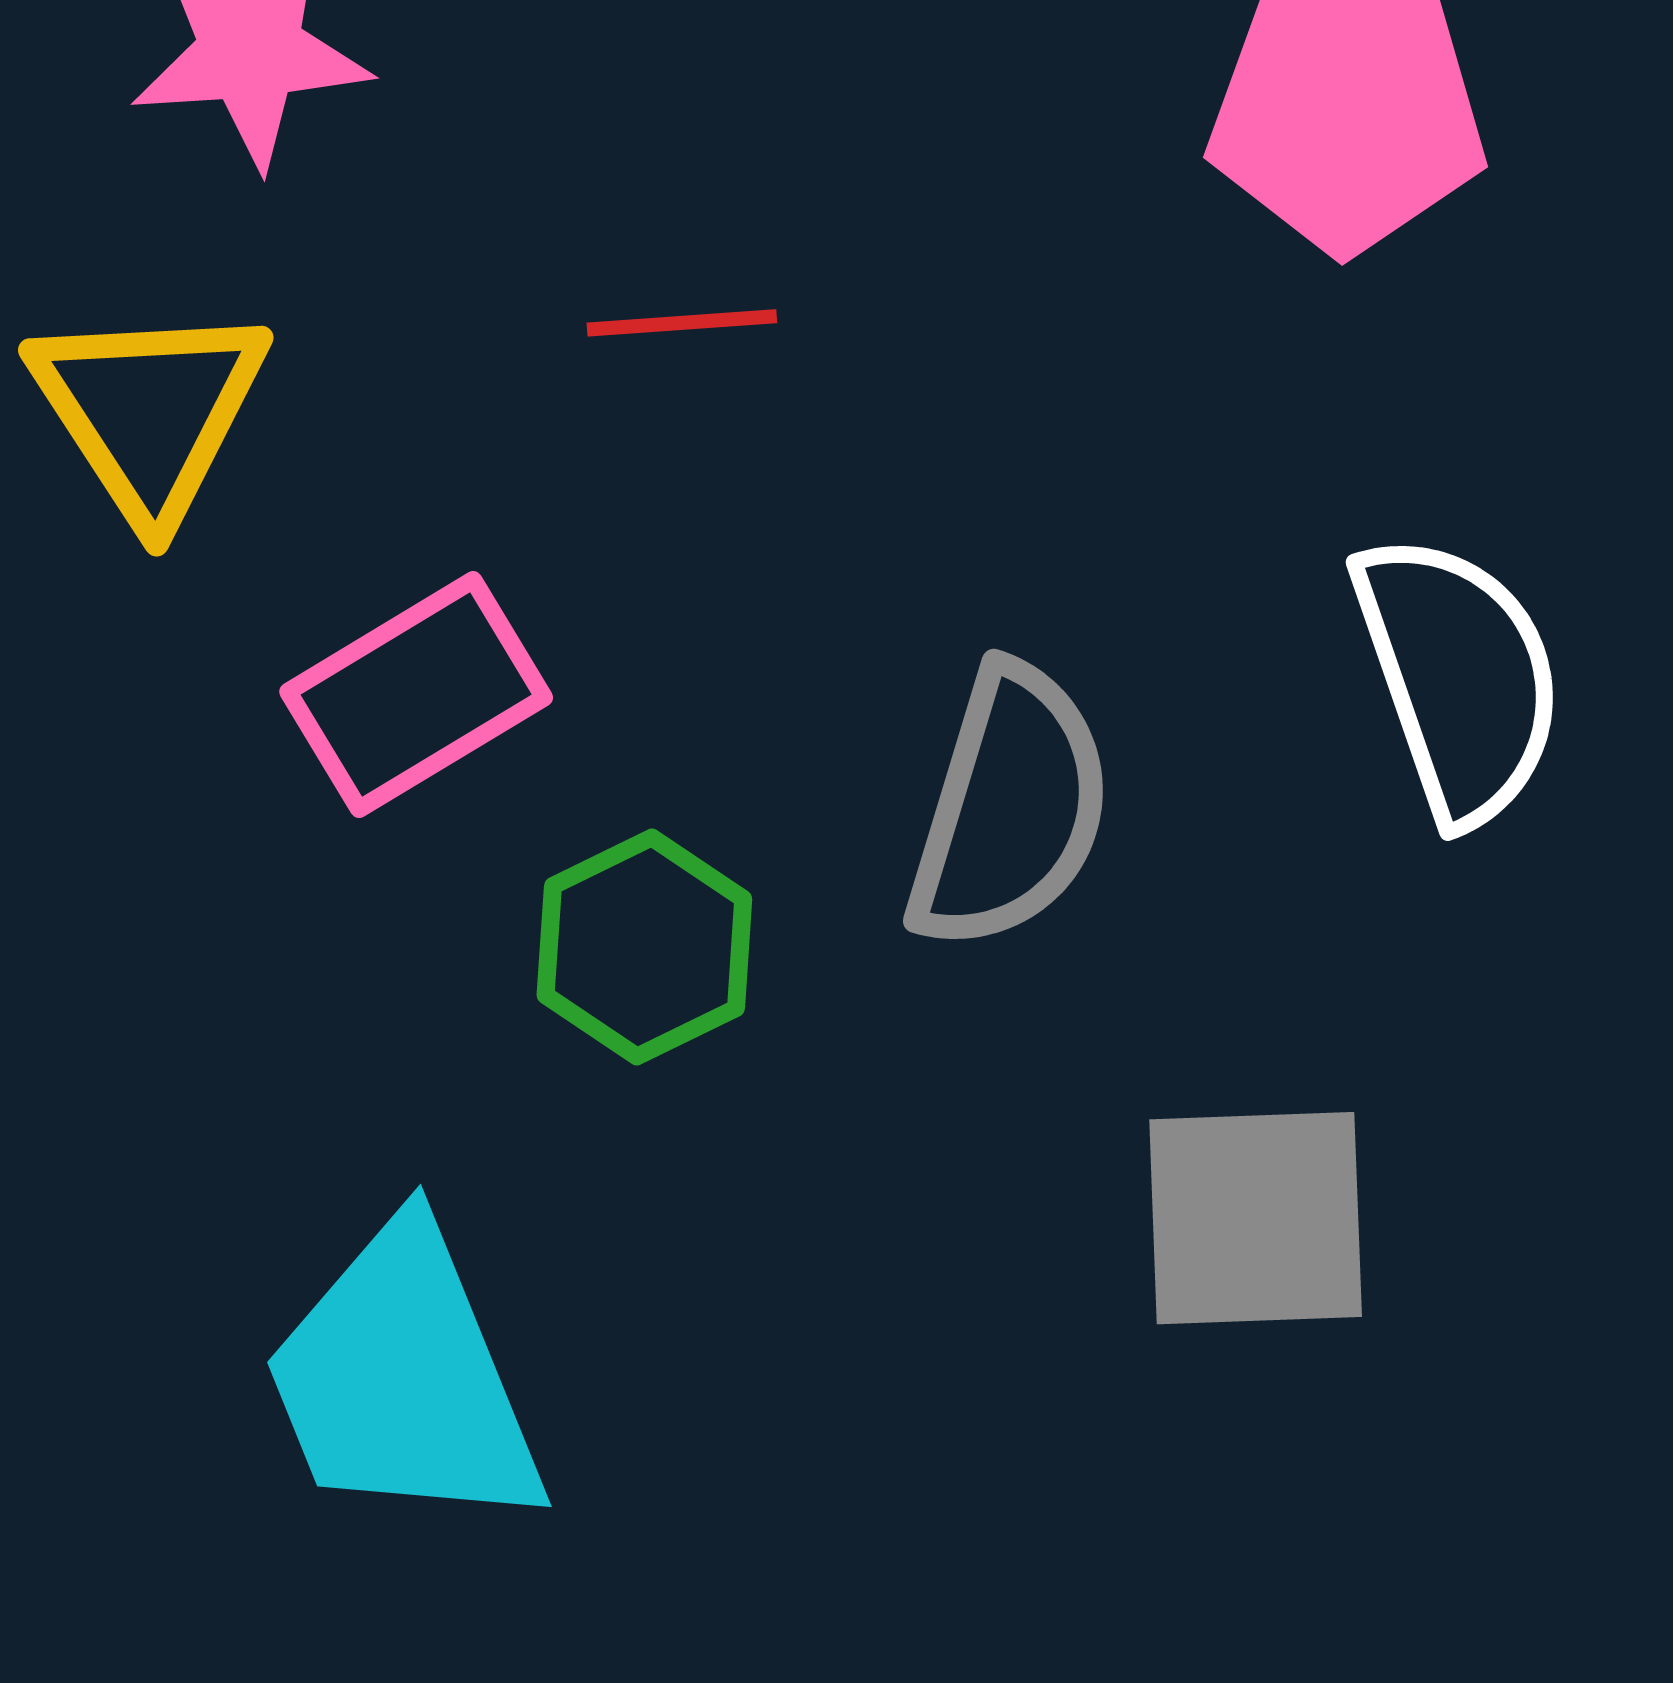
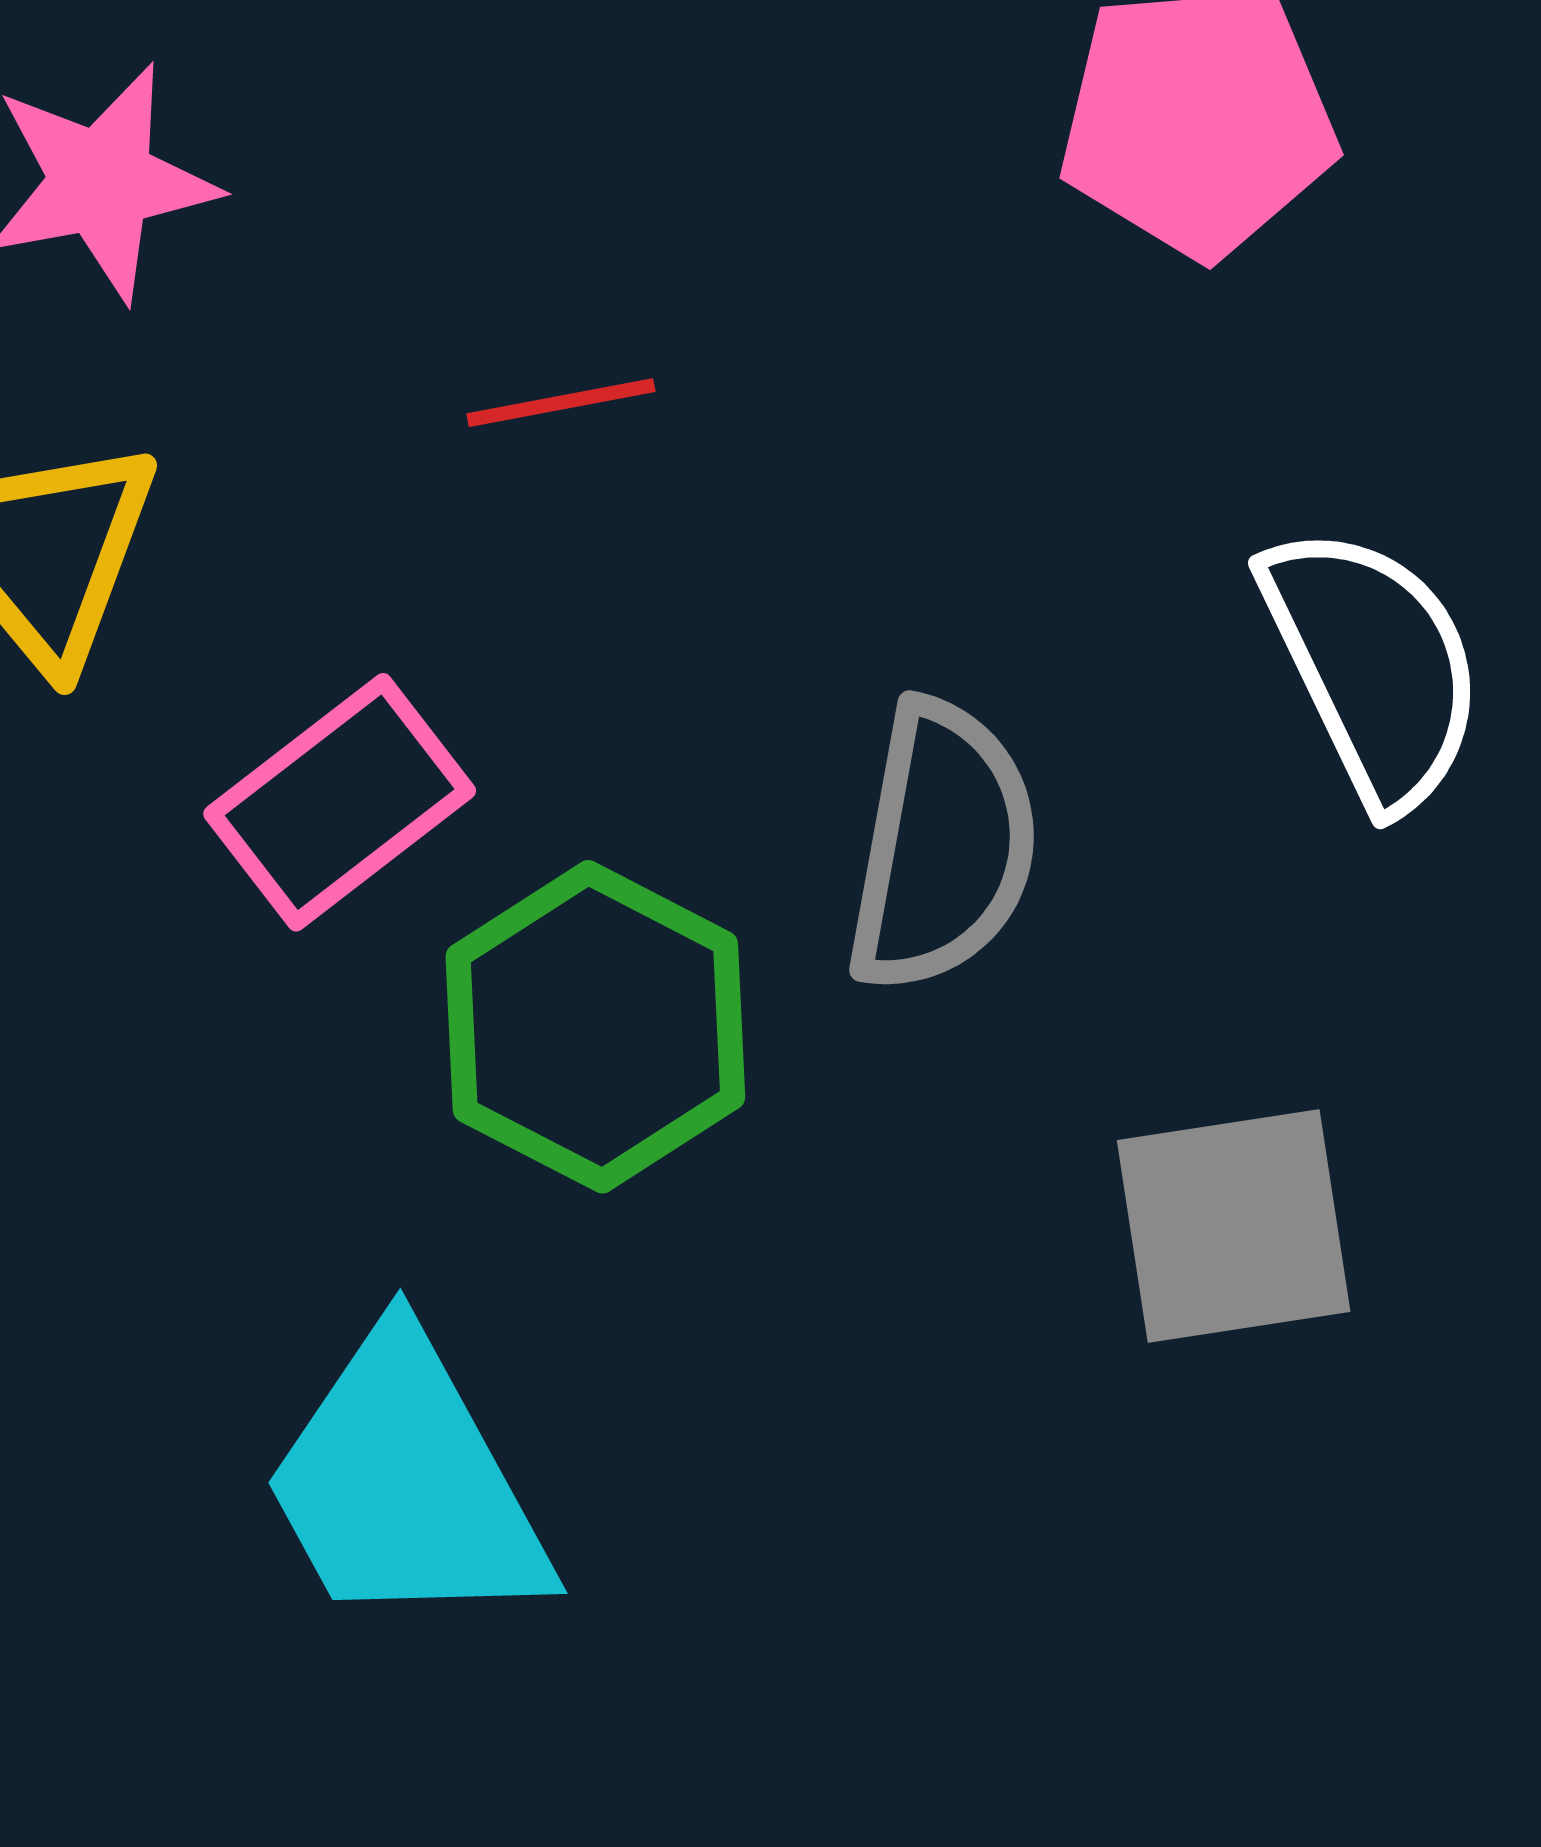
green hexagon: (644, 947) -> (595, 1027), size x1.4

